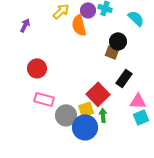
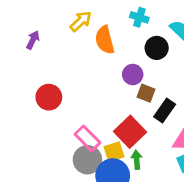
purple circle: (88, 10) -> (133, 75), moved
black circle: (118, 41) -> (157, 48), moved
brown square: (112, 52) -> (146, 93), moved
pink rectangle: (44, 99) -> (87, 138), moved, turned 30

